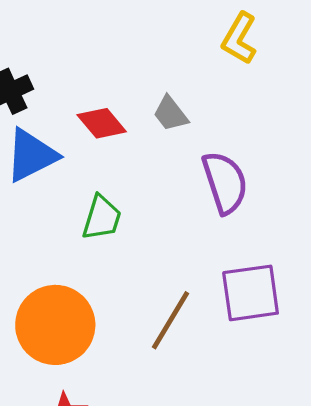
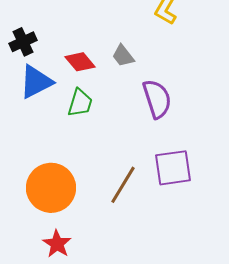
green trapezoid: (102, 218) -> (80, 103), moved

